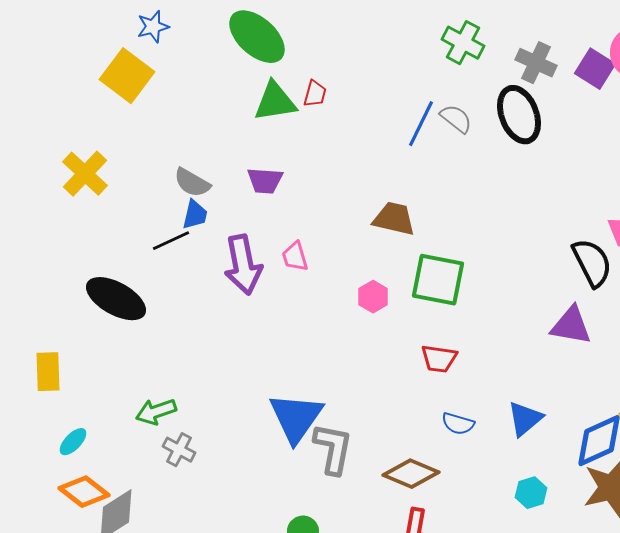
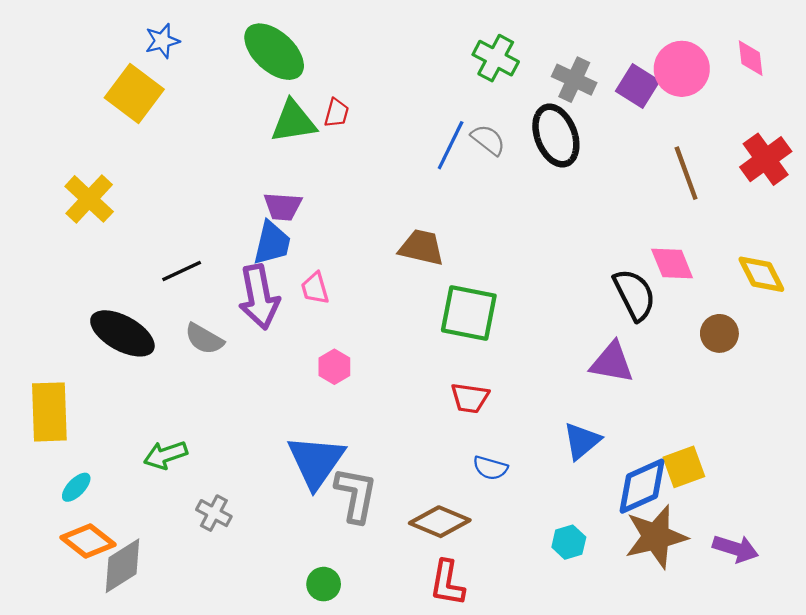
gray semicircle: (192, 183) -> (204, 339), moved
blue trapezoid: (195, 215) -> (272, 243), moved, size x1.4
pink hexagon: (373, 297) -> (334, 367), moved
yellow rectangle: (48, 372) -> (49, 412), size x1.4
blue triangle: (525, 419) -> (582, 441), moved
gray cross: (179, 450) -> (214, 513), moved

